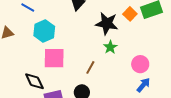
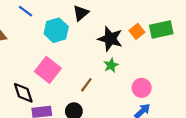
cyan hexagon: (44, 31) -> (56, 30), moved
pink square: (54, 58) -> (48, 70), turned 30

